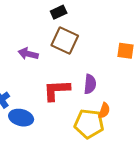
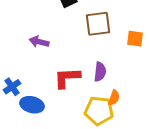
brown square: (65, 41) -> (98, 24), moved, turned -32

